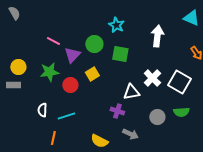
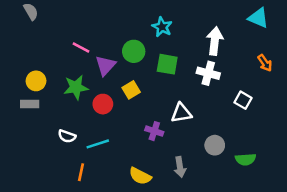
white cross: (152, 78) -> (208, 73), moved, turned -30
white square: (179, 82) -> (243, 100), size x0.6
white semicircle: (42, 110) -> (67, 136), turned -72
purple cross: (117, 111) -> (154, 131), moved
green semicircle: (181, 112) -> (246, 159), moved
gray arrow: (130, 134) -> (180, 167), turned 56

